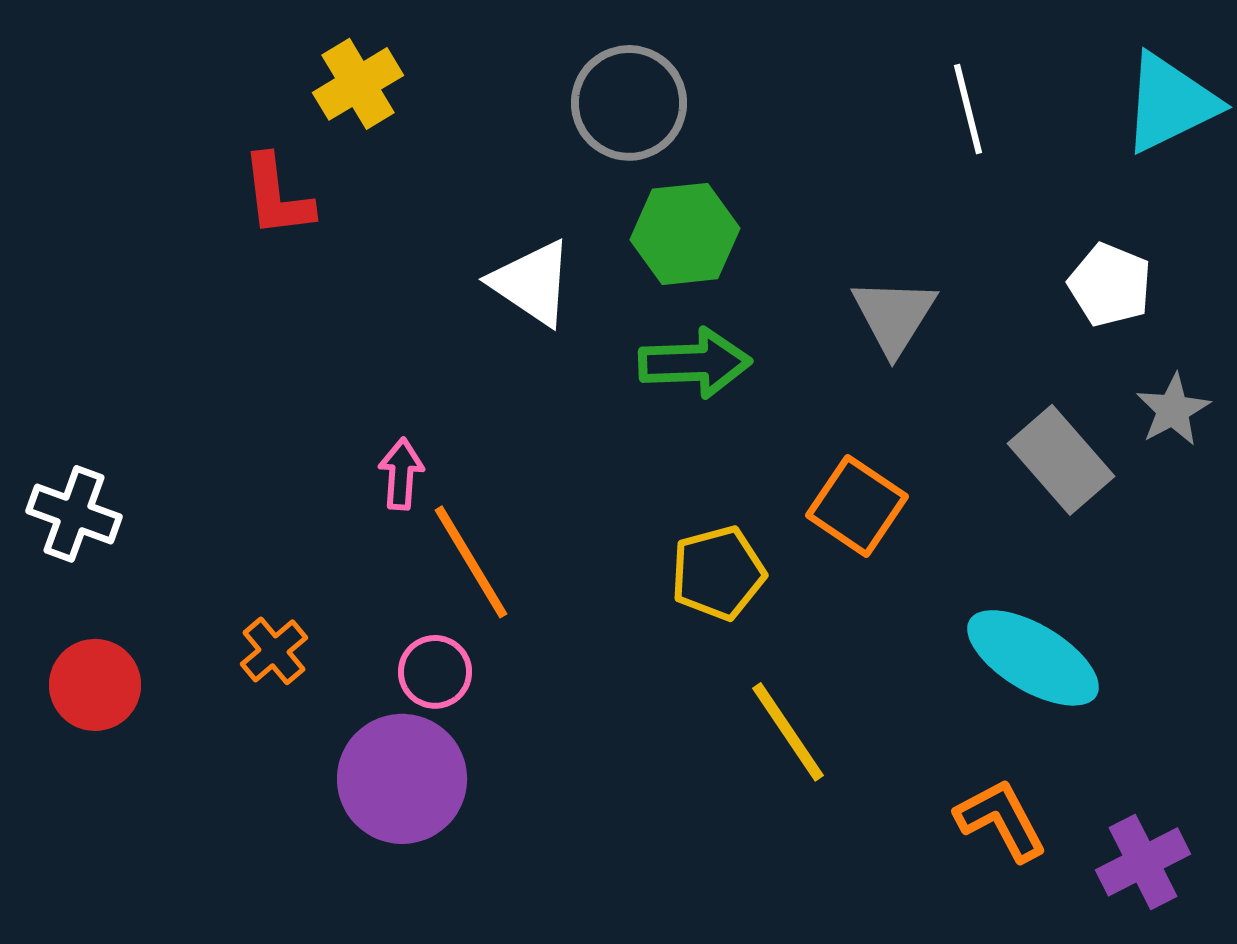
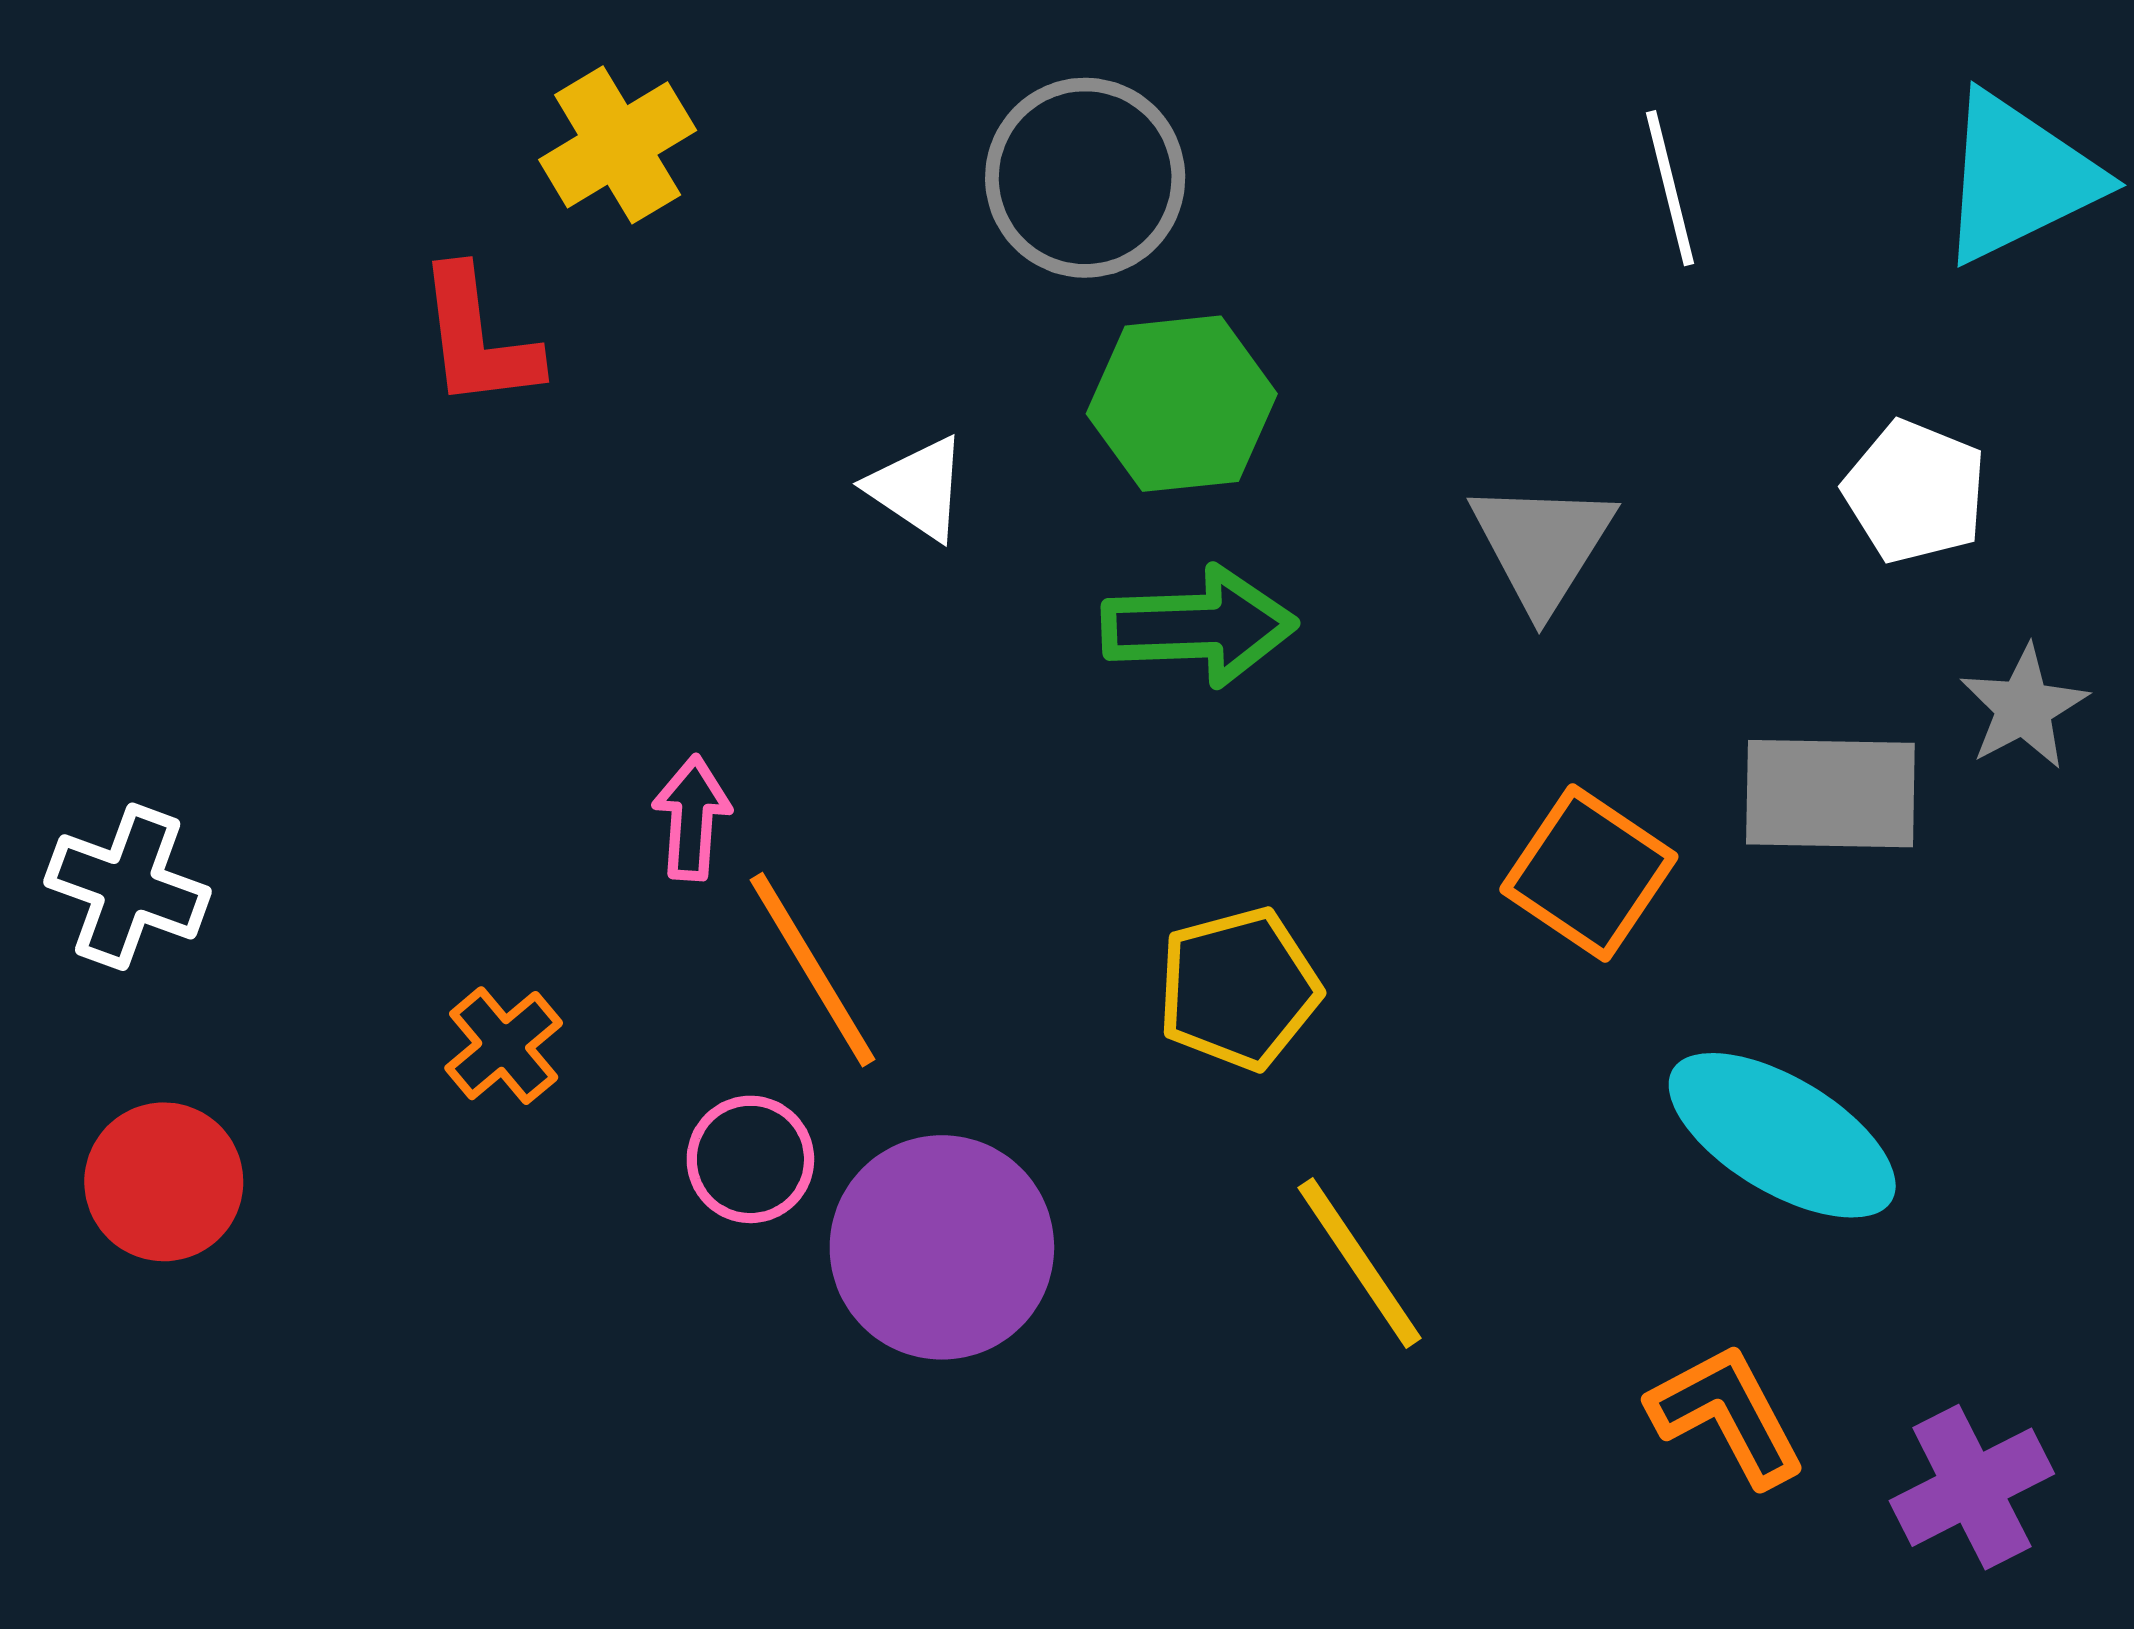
white triangle: (532, 283) -> (918, 488), size x0.7
gray rectangle: (1061, 460) -> (1830, 794), turned -48
orange square: (857, 506) -> (1589, 873), moved
orange cross: (274, 651) -> (504, 1046), moved
purple circle: (402, 779) -> (942, 1247), moved

